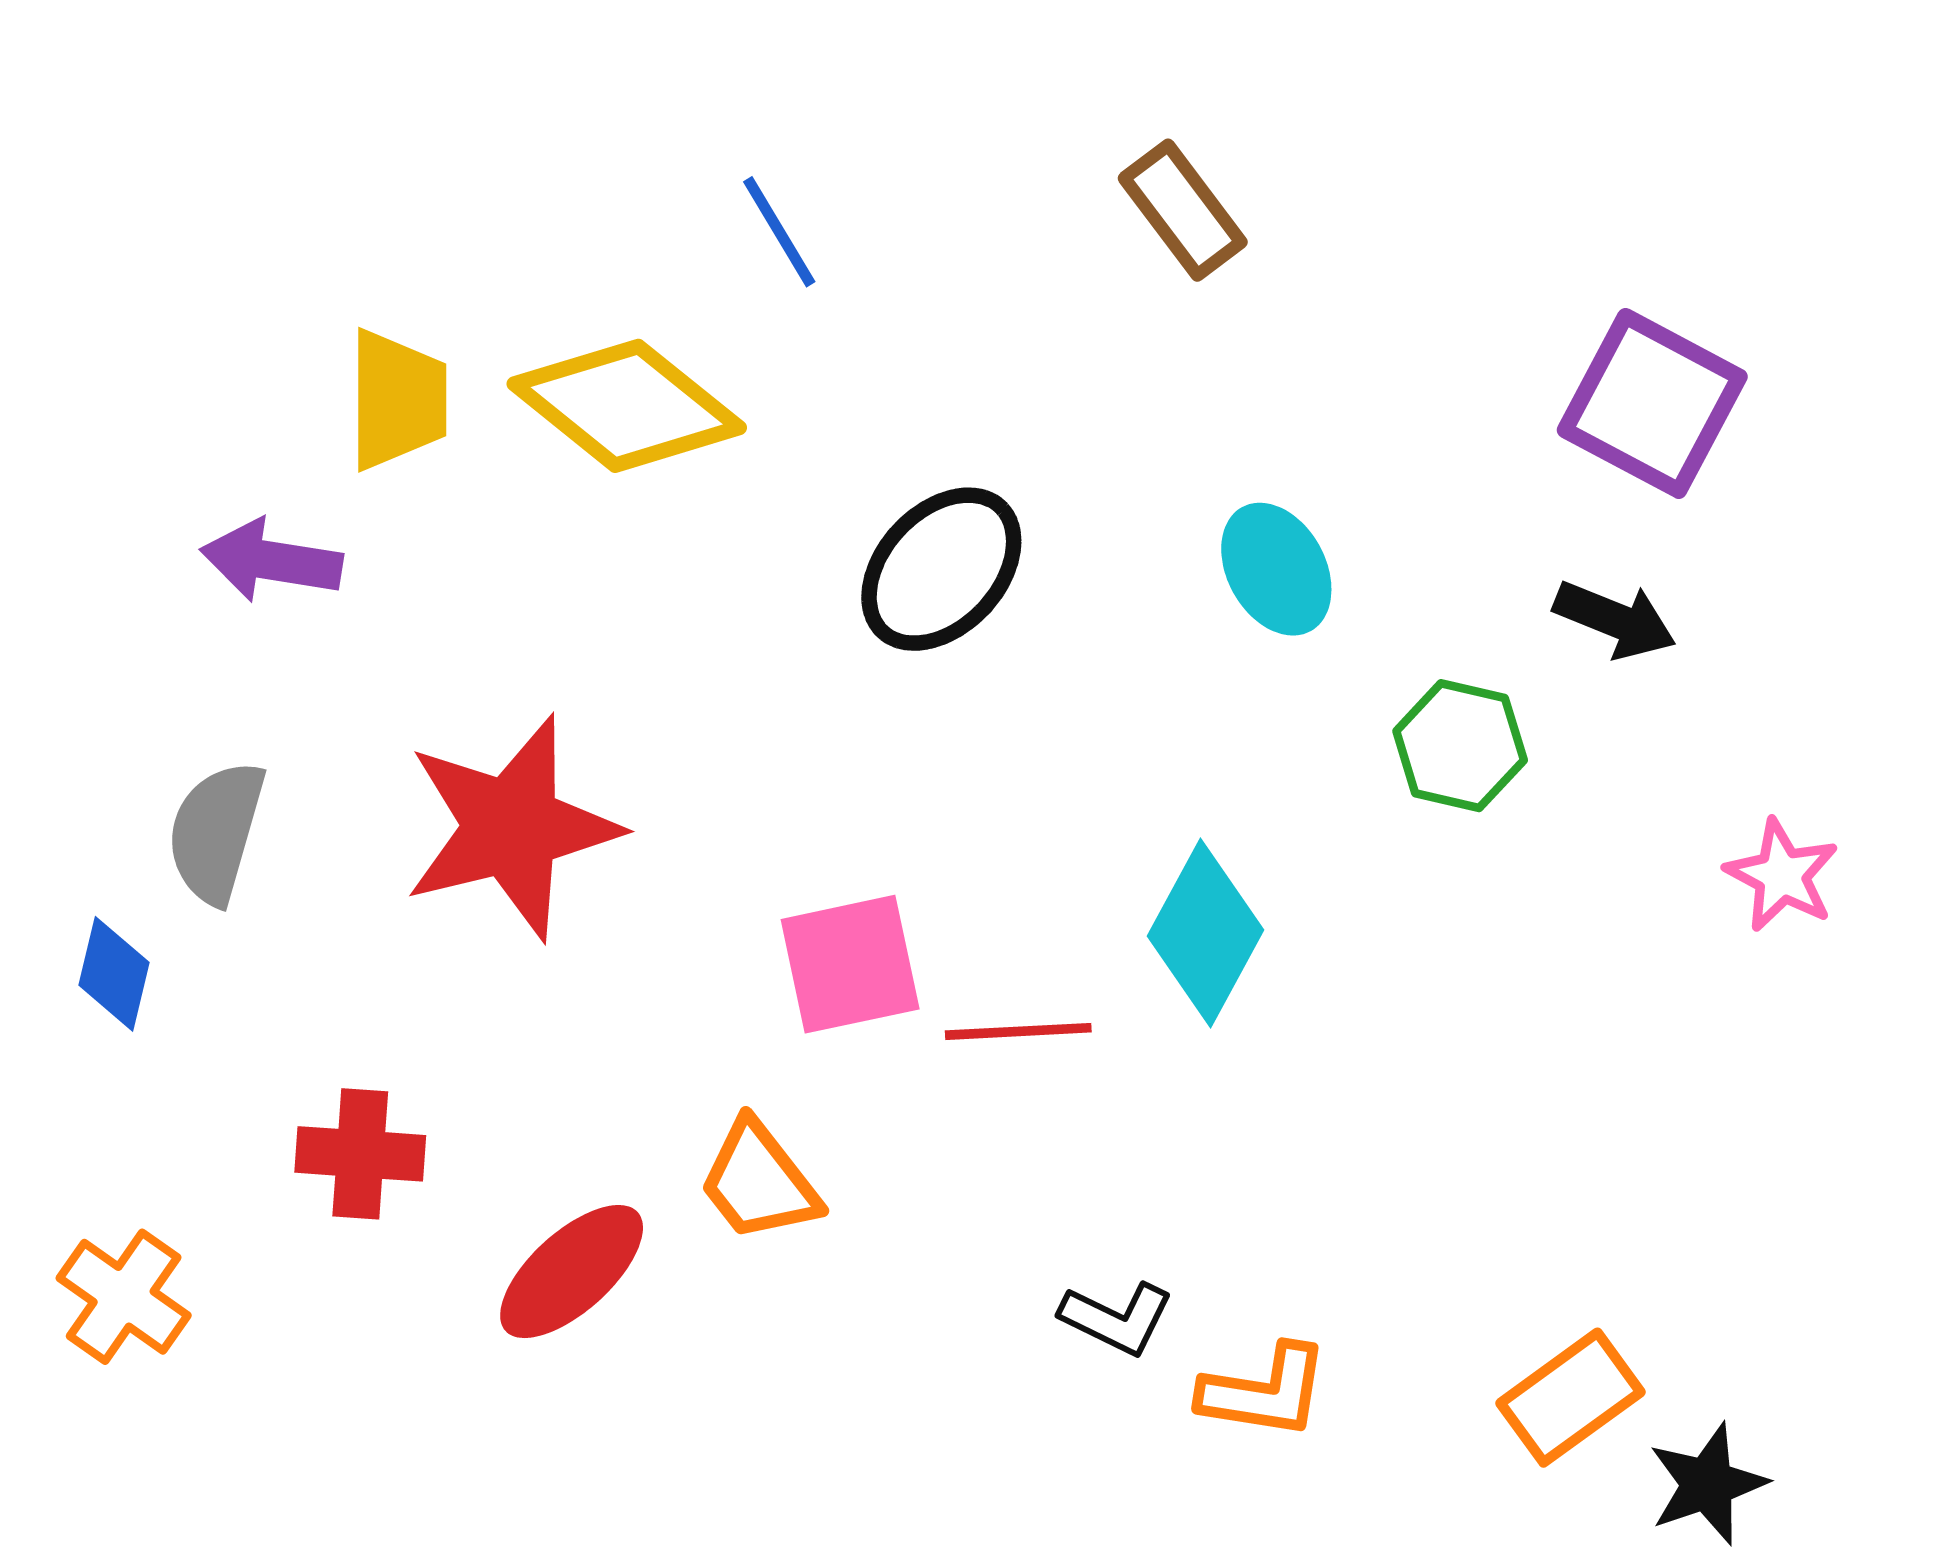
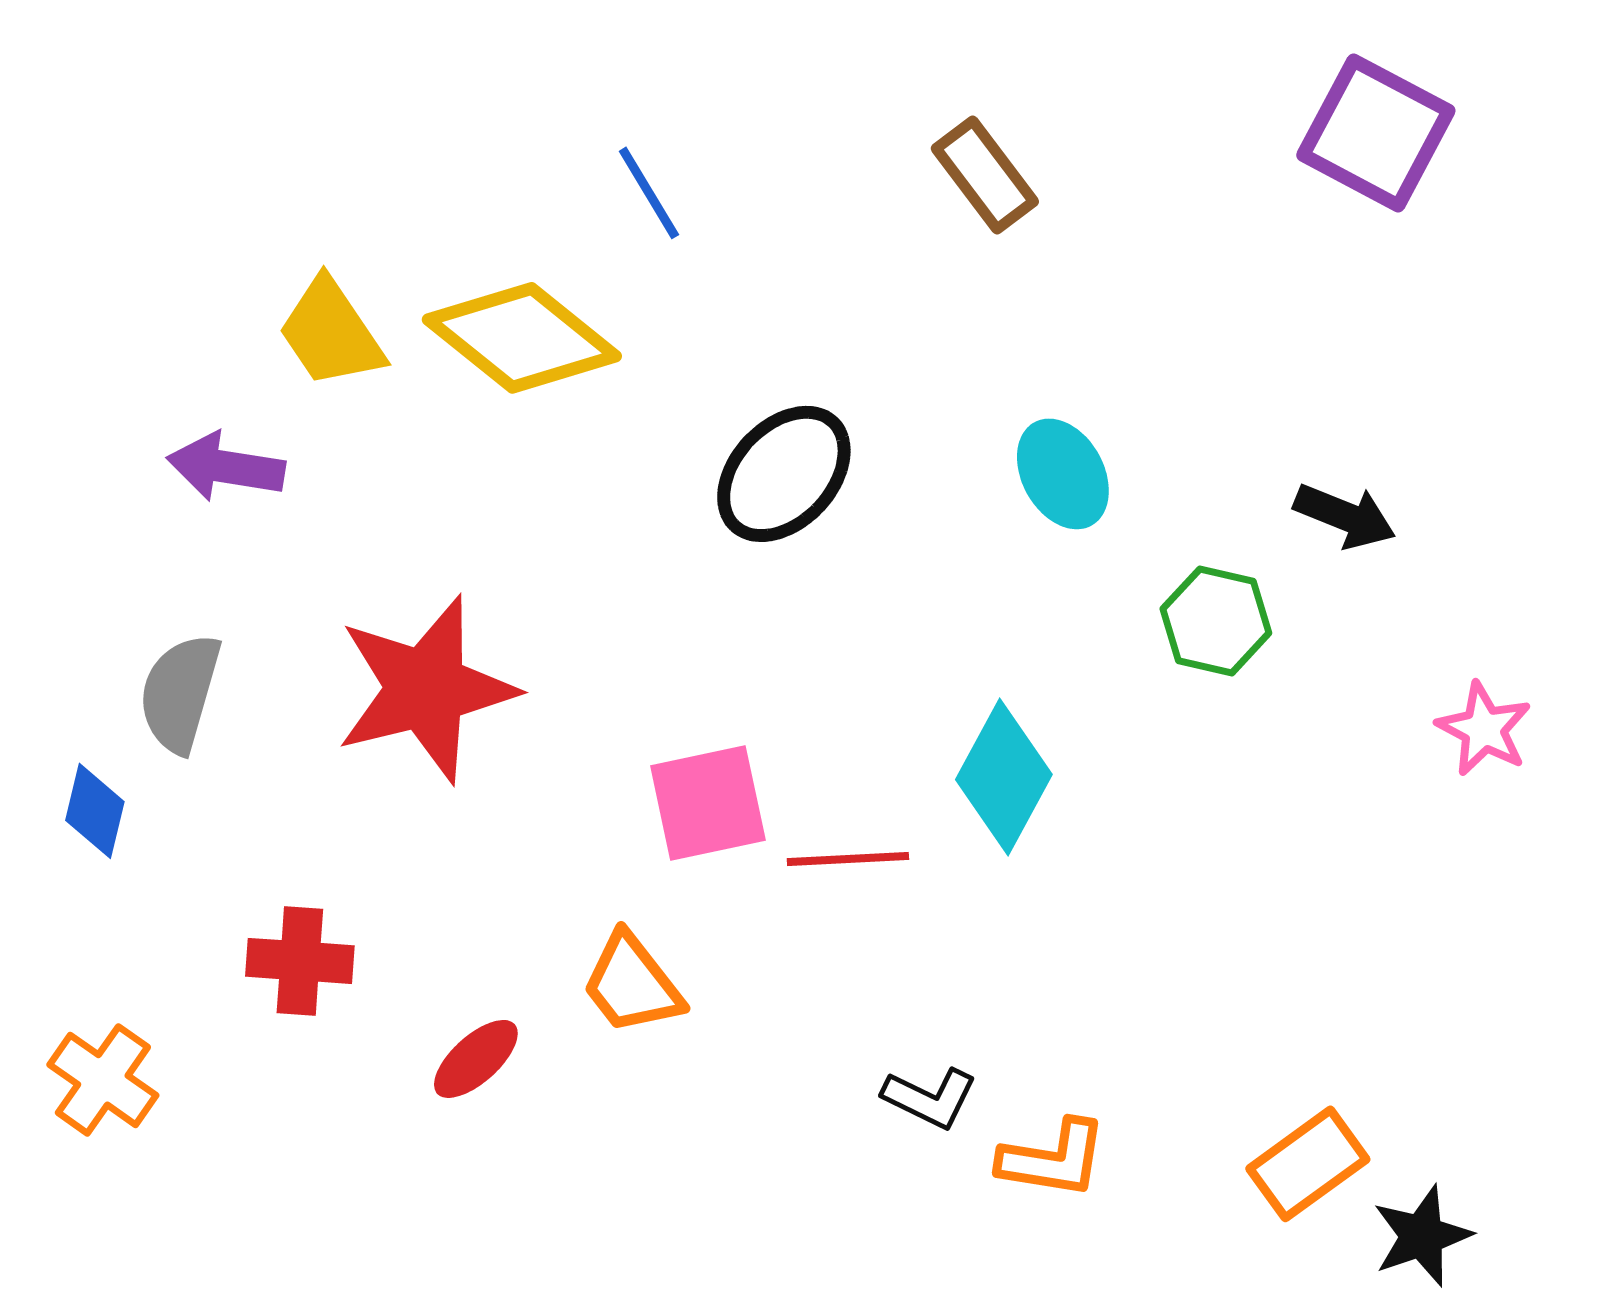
yellow trapezoid: (397, 400) -> (331, 333), turned 146
purple square: (1652, 403) -> (1376, 133), moved
red ellipse: (572, 1272) -> (476, 1059), size x0.7

